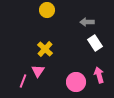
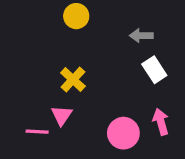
pink line: (23, 81) -> (37, 132), turned 72

